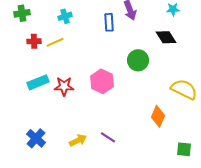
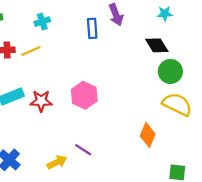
green circle: (138, 60) -> (170, 71), moved
purple line: (108, 137) -> (83, 150), moved

